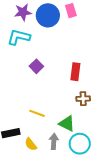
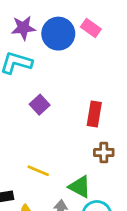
pink rectangle: (71, 11) -> (91, 28), turned -40

